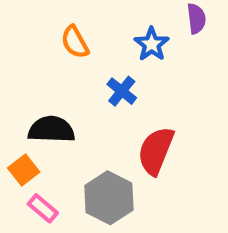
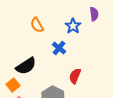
black semicircle: (51, 129) -> (26, 66), turned 145
red semicircle: (156, 151) -> (75, 76), size x0.7

